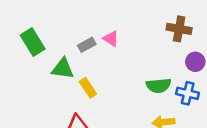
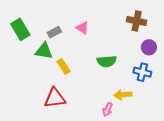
gray rectangle: (87, 45) -> (54, 32), moved
green semicircle: (159, 86) -> (107, 61), moved

